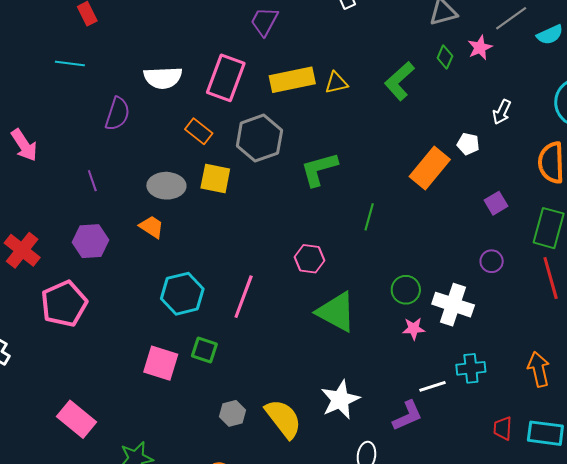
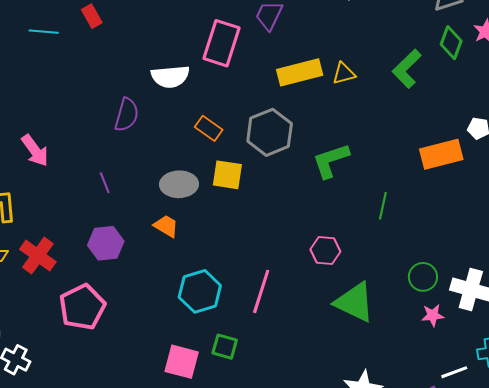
green diamond: (445, 57) -> (451, 43), size x1.4
cyan line: (70, 64) -> (44, 32), moved
pink rectangle: (226, 78) -> (221, 43), moved
orange rectangle: (430, 168) -> (441, 154), turned 39

